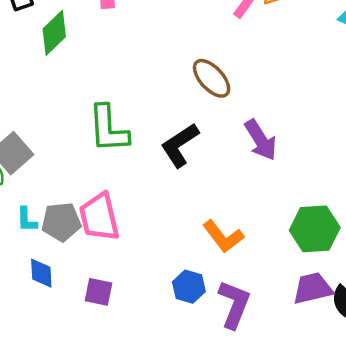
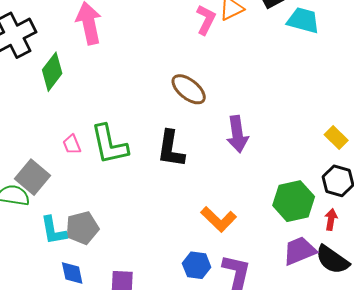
purple arrow: (261, 140) -> (237, 134), turned 33
black L-shape: (180, 145) -> (171, 149), turned -39
pink trapezoid: (99, 217) -> (72, 144), moved, size x0.5
cyan L-shape: (27, 220) -> (53, 230), size x1.4

